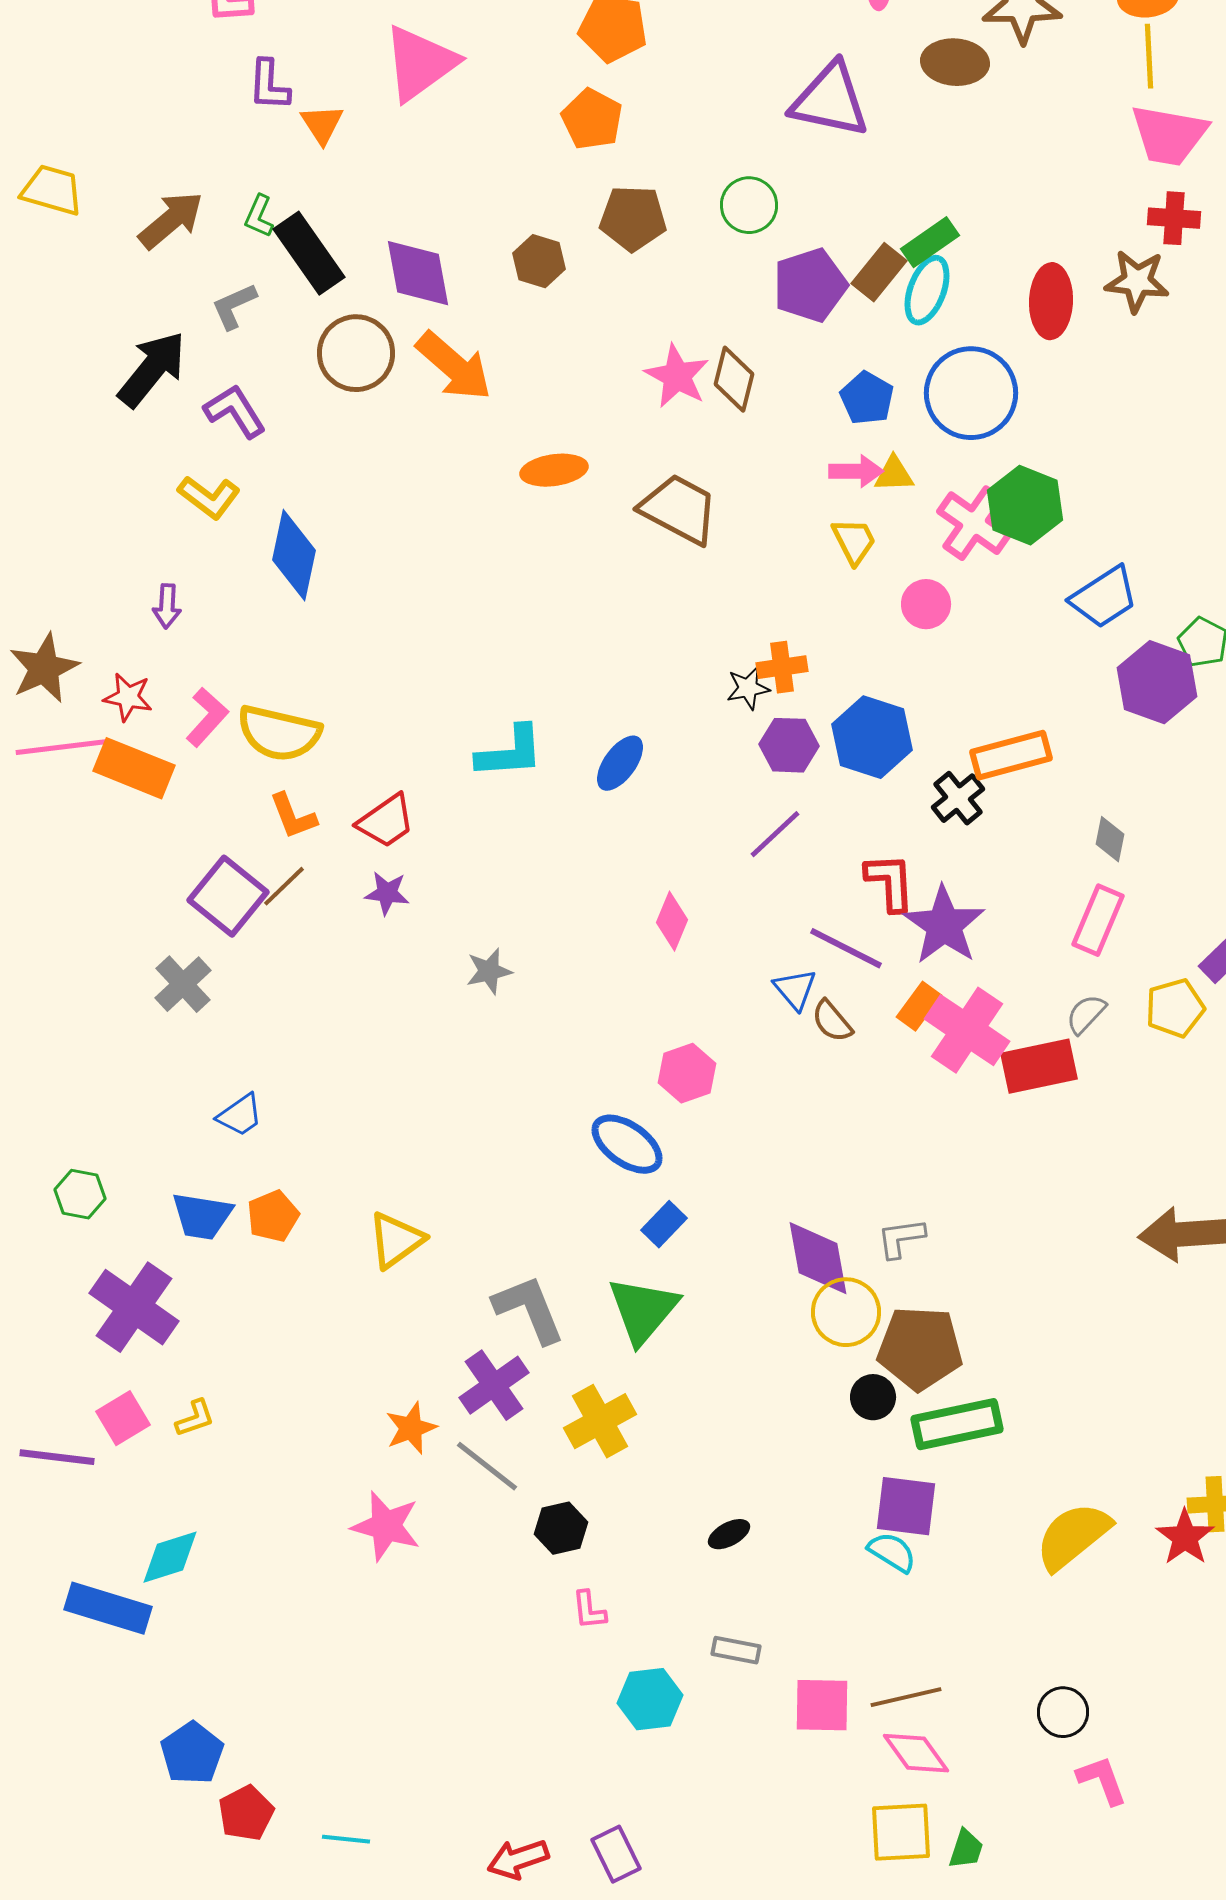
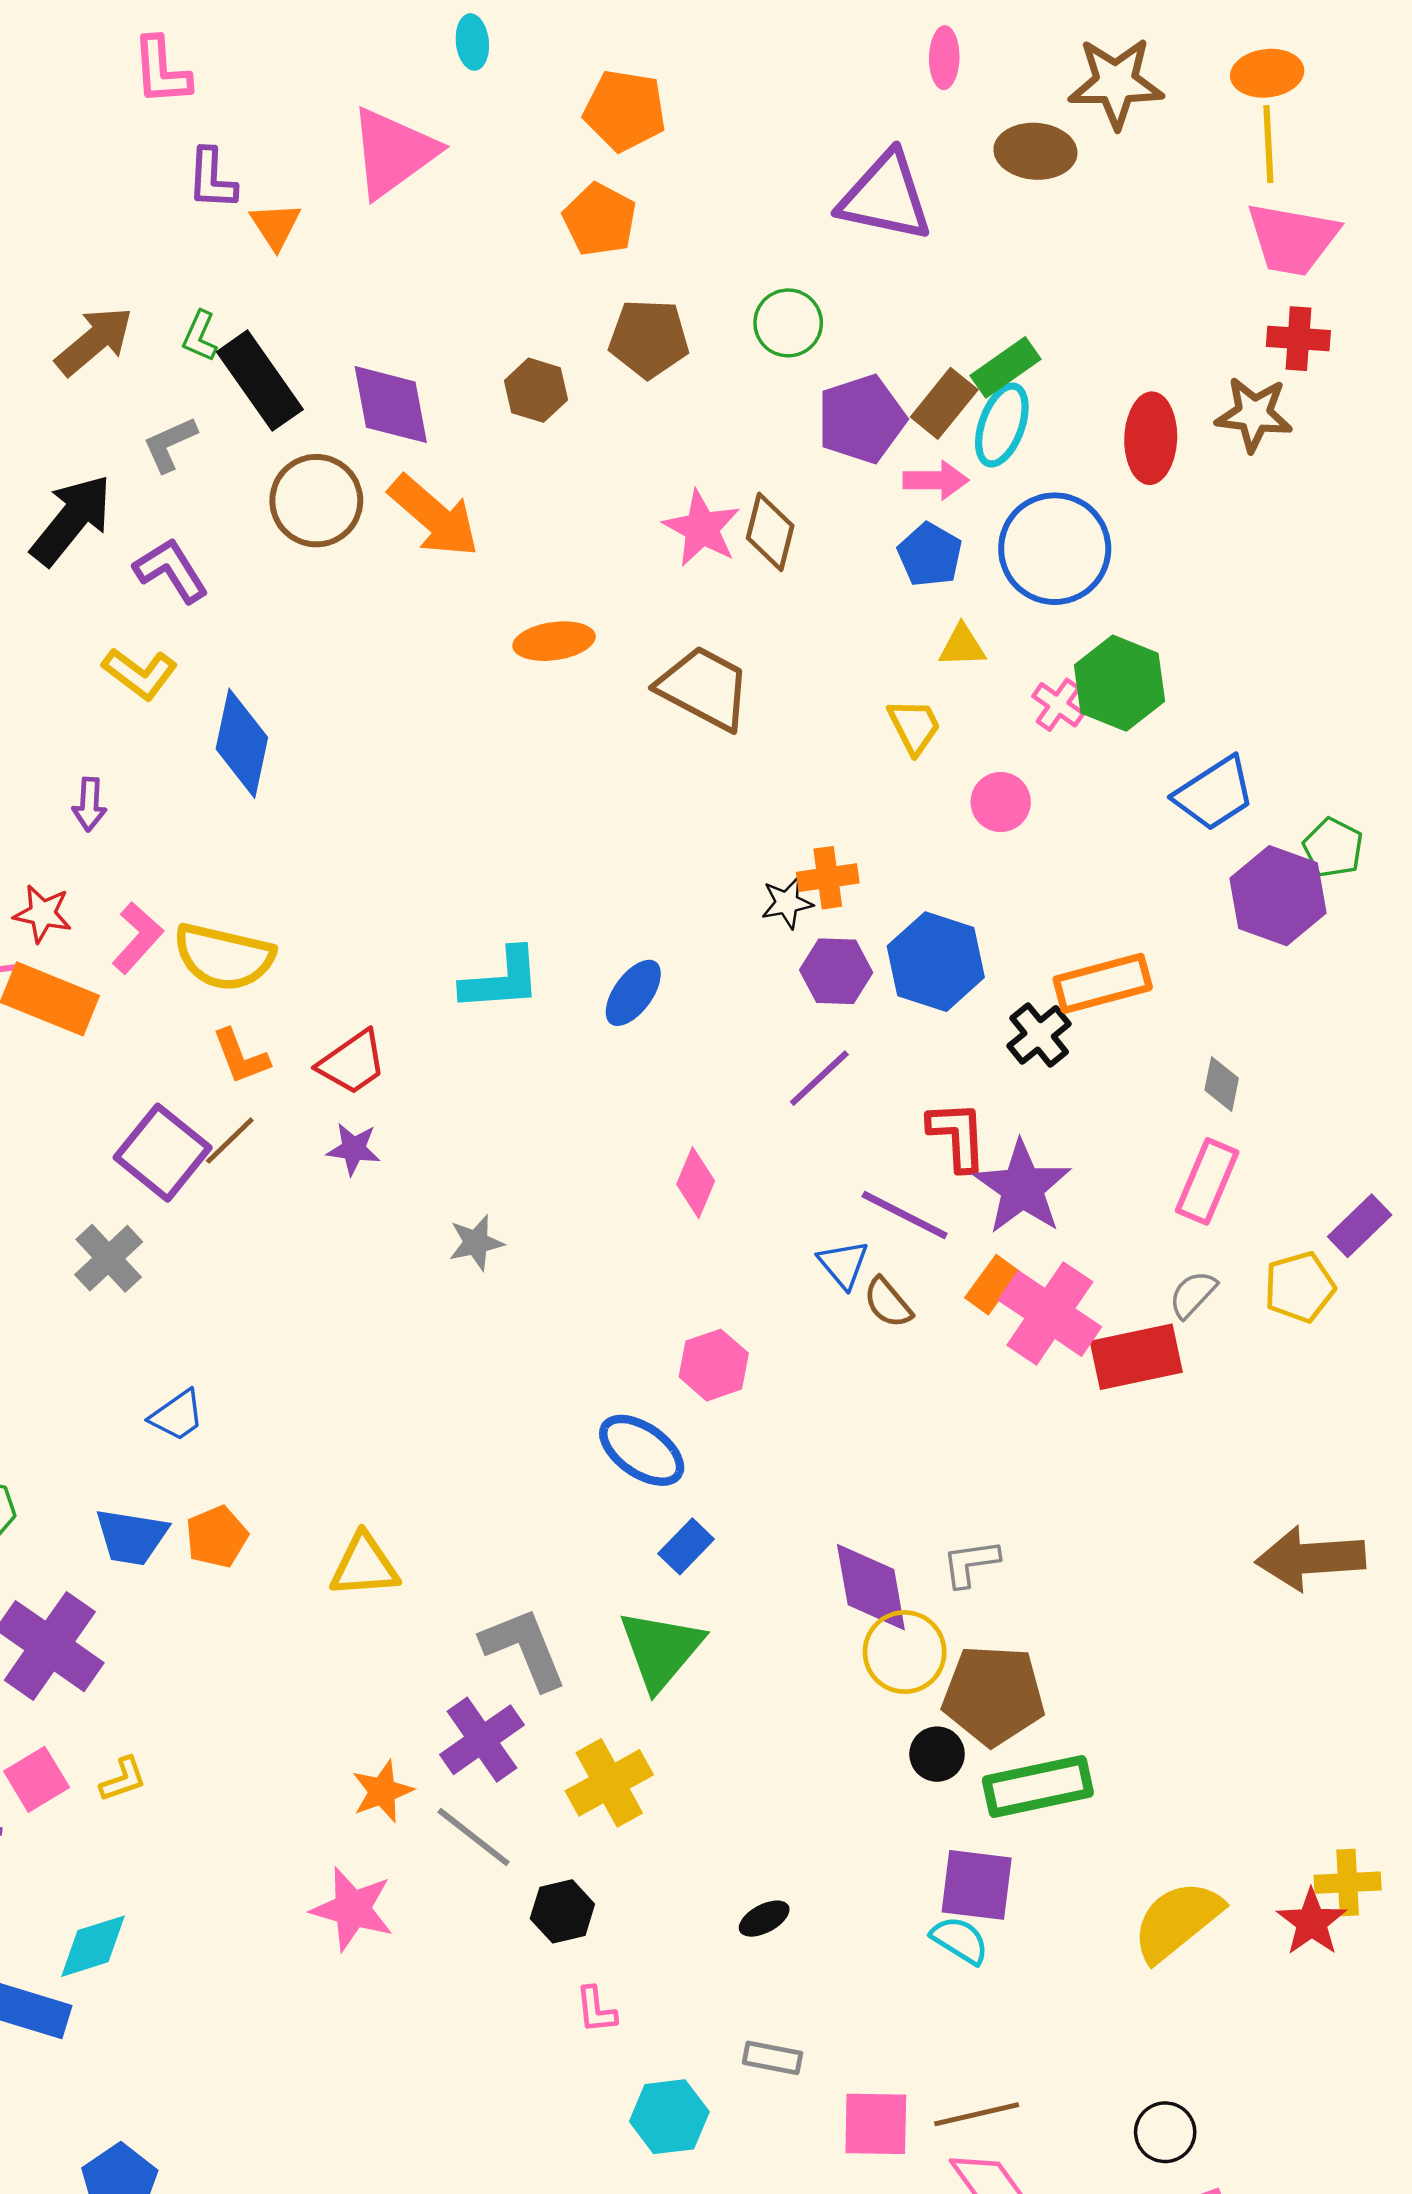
pink arrow: (856, 471) -> (936, 480), moved
pink cross: (974, 523) -> (1058, 705), size x0.6
yellow triangle: (396, 1240) -> (364, 1566), turned 32

